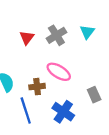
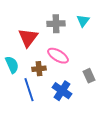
gray cross: (56, 35) -> (56, 24), turned 30
red triangle: (27, 38) -> (28, 38), moved, size x1.5

